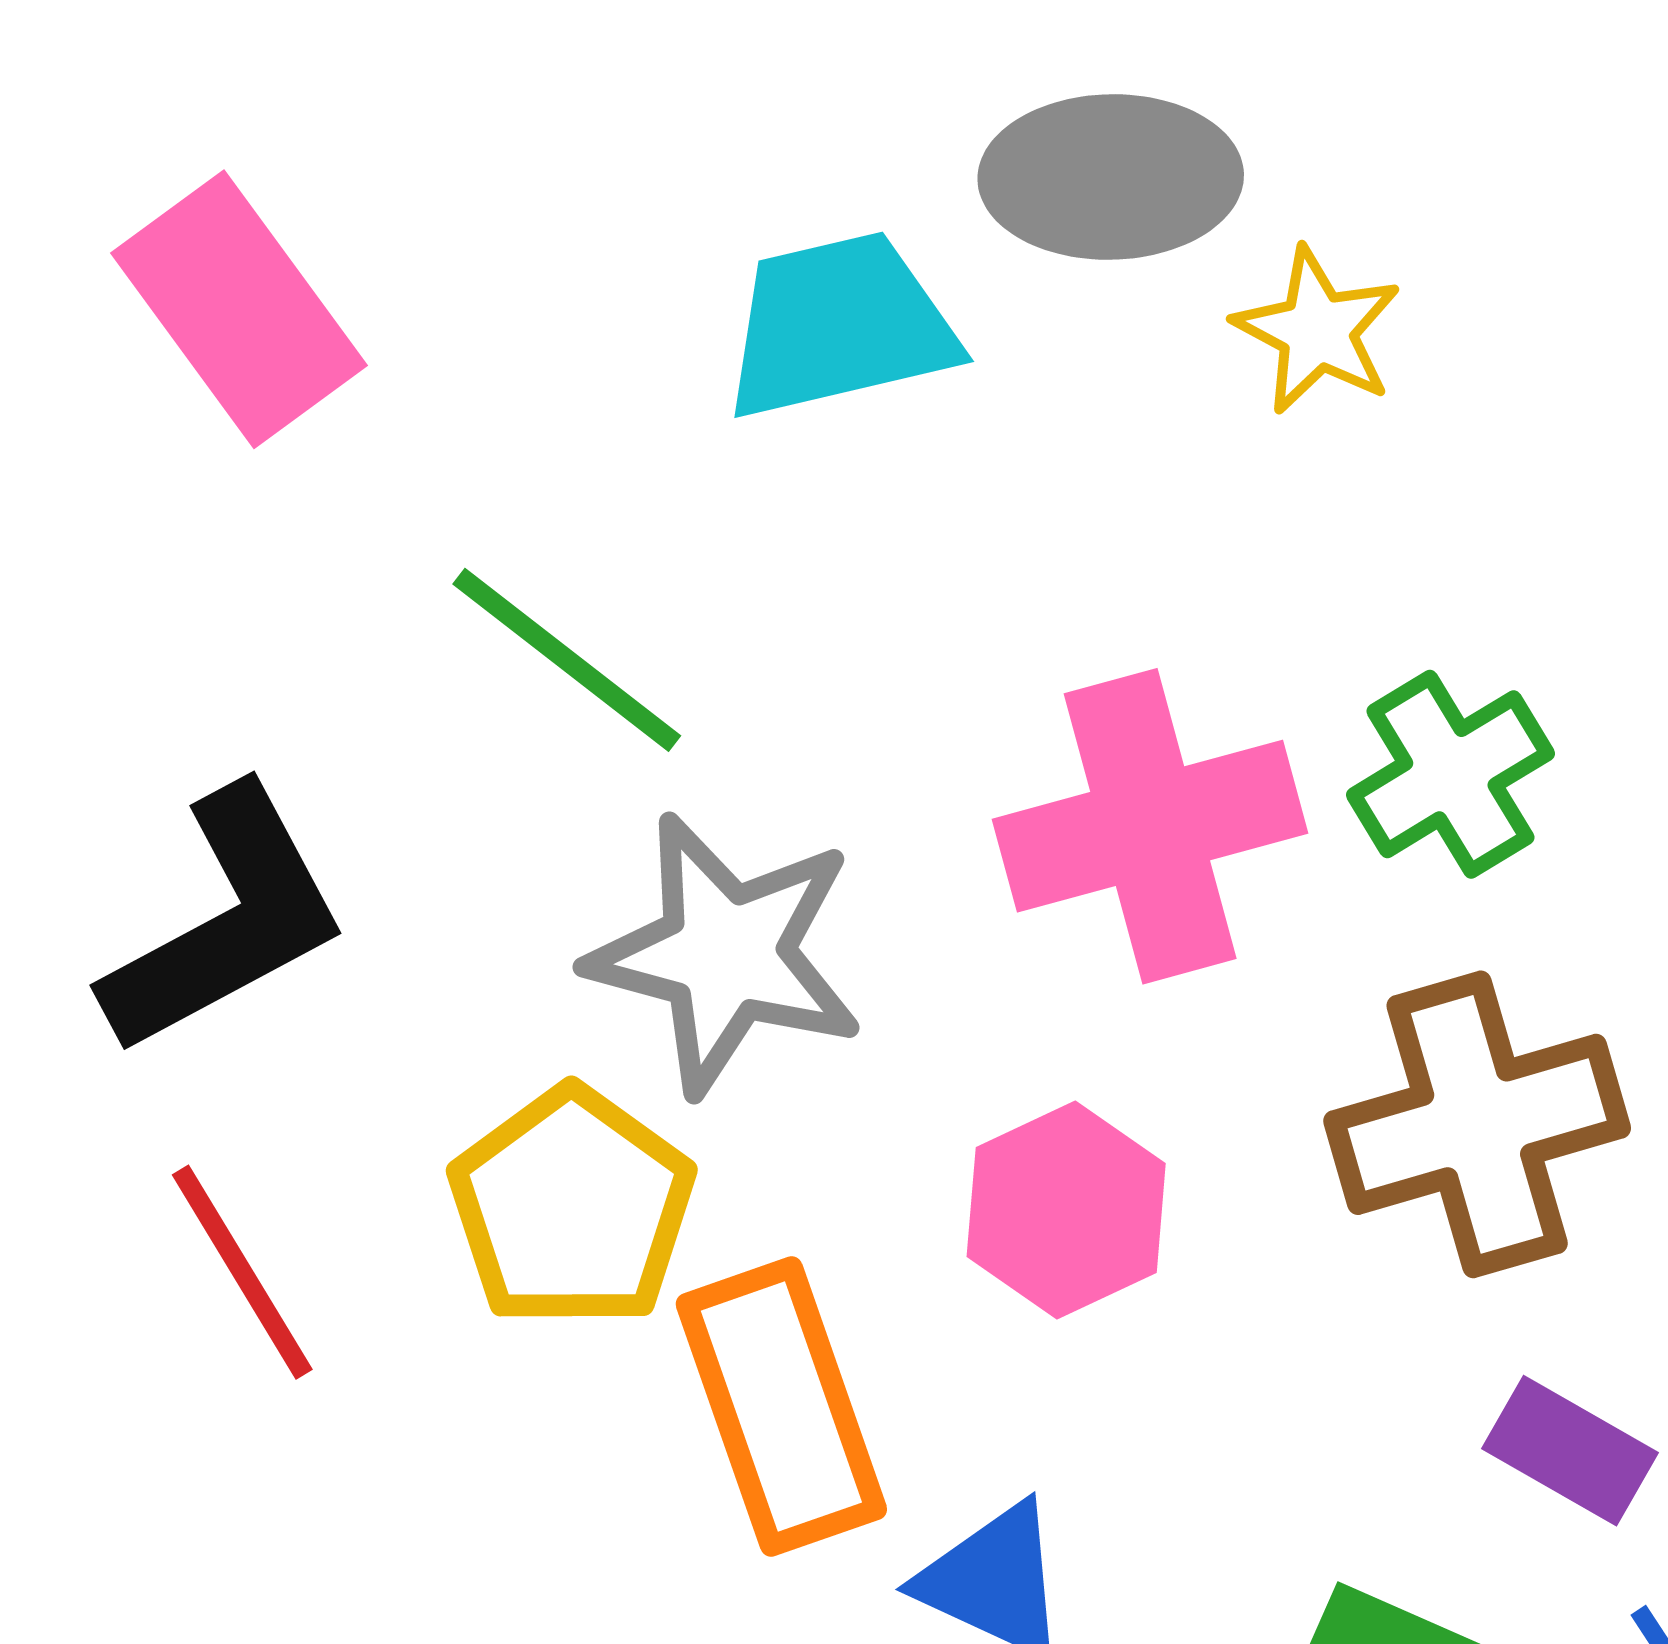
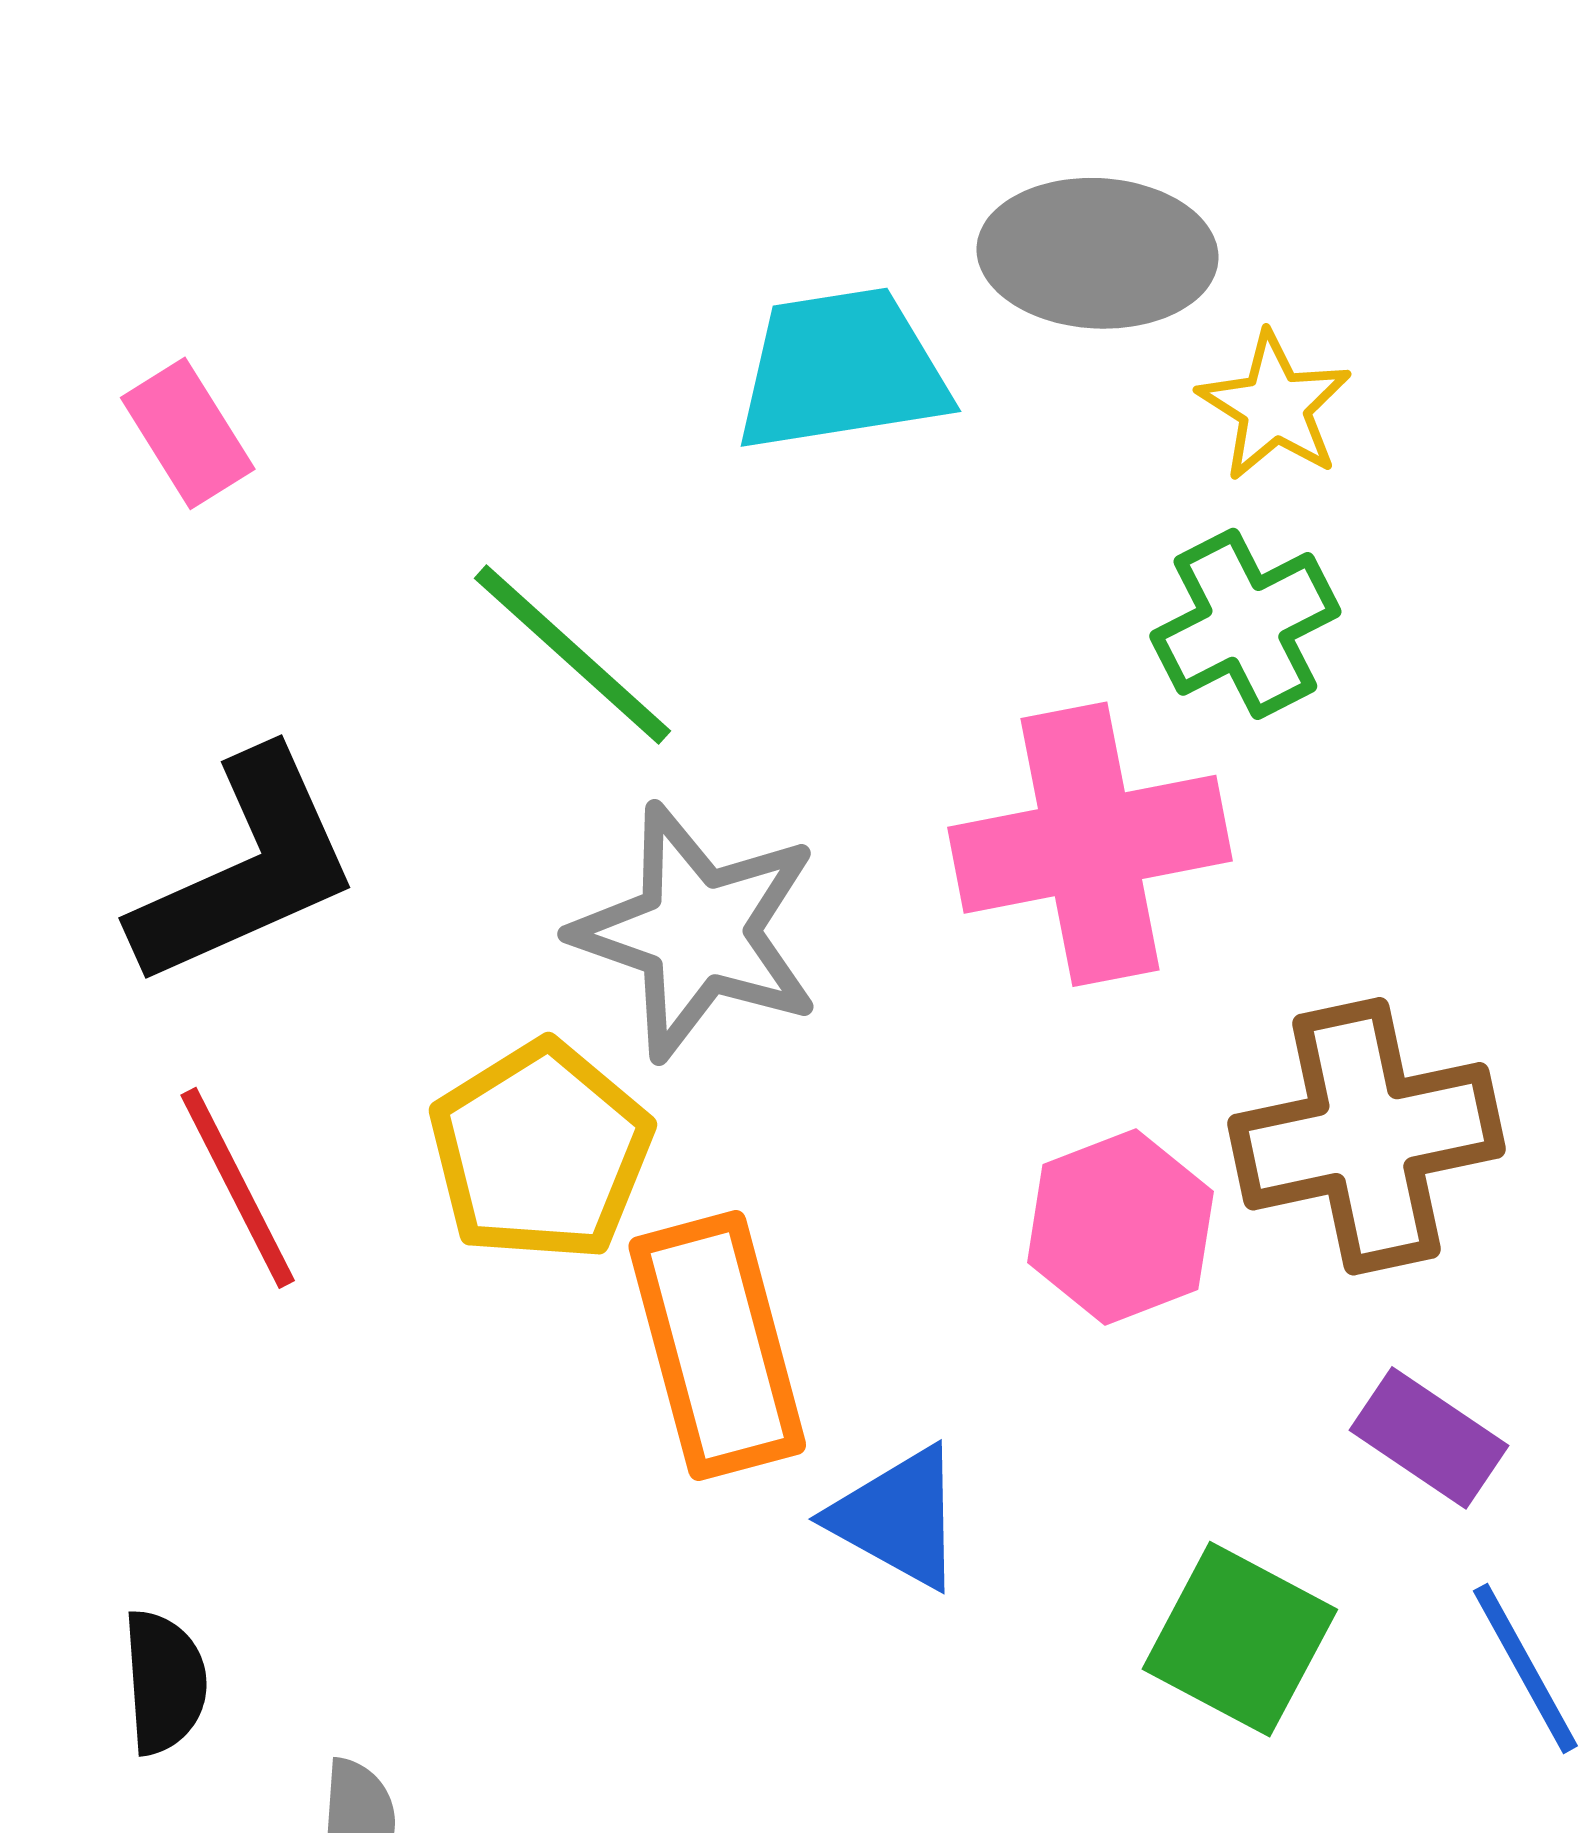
pink rectangle: (239, 309) -> (188, 433), moved, size x0.6
green cross: (1450, 774) -> (1245, 624), moved
pink hexagon: (1066, 1210) -> (1120, 1227), moved

